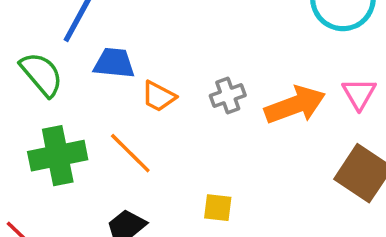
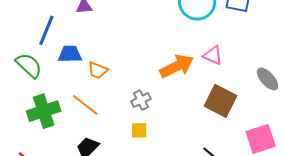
pink triangle: (359, 94) -> (213, 55), turned -30
gray cross: (228, 96) -> (141, 100), moved

